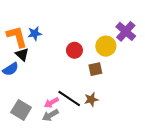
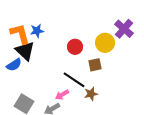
black triangle: (22, 54) -> (25, 51), size x1.5
black line: (69, 98) -> (74, 80), moved
pink arrow: (51, 103) -> (62, 95), moved

